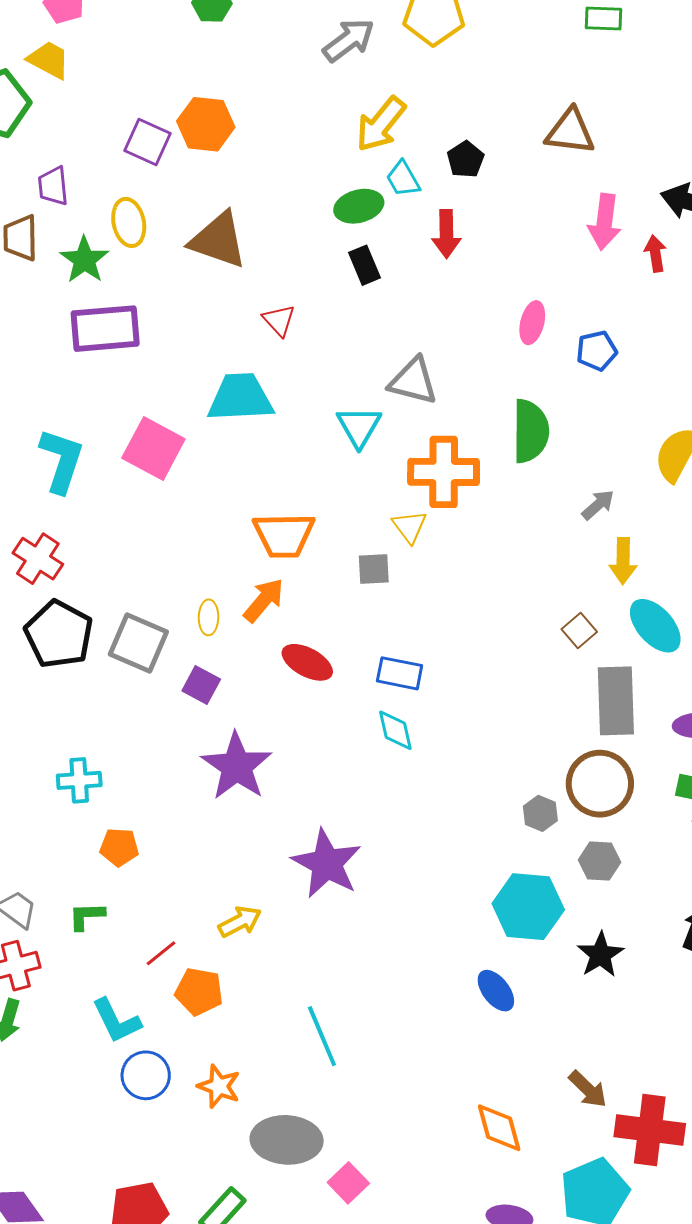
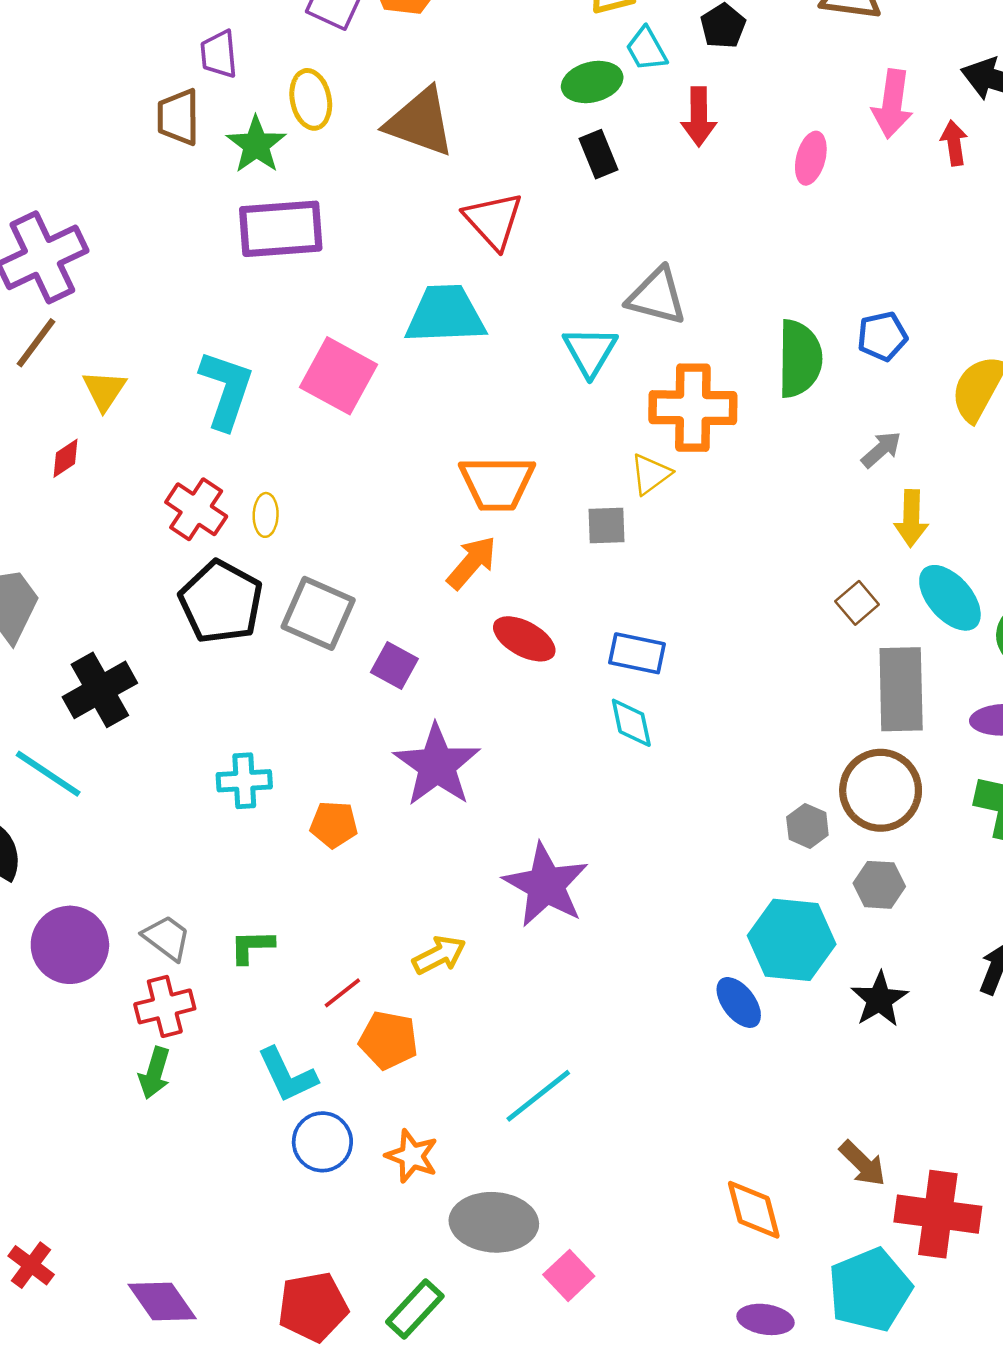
red triangle: (279, 320) -> (493, 221), size x1.5
pink ellipse: (532, 323) -> (811, 158), moved
blue pentagon: (597, 351) -> (882, 336), moved
yellow triangle: (410, 527) -> (651, 474), turned 30
yellow ellipse: (209, 617) -> (266, 515), moved
orange pentagon: (119, 847) -> (334, 824), moved
blue ellipse: (496, 991) -> (739, 1002), moved
cyan line: (322, 1036) -> (538, 1096), turned 74

